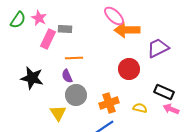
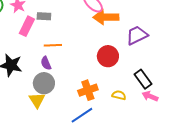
black rectangle: (164, 92) -> (143, 79), turned 30
gray circle: (76, 95) -> (44, 83), moved

